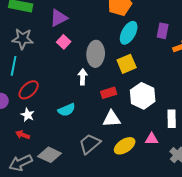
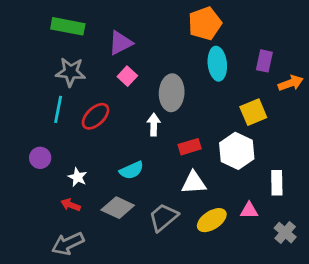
cyan ellipse: (129, 33) -> (217, 64), turned -35
yellow square: (127, 64) -> (253, 112), moved
red ellipse: (29, 90) -> (96, 116), moved
gray diamond: (50, 155) -> (118, 208), moved

